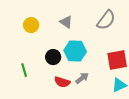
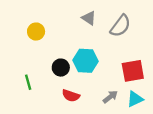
gray triangle: (66, 22) -> (89, 18), moved
gray arrow: (82, 78) -> (110, 97), moved

